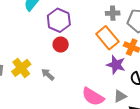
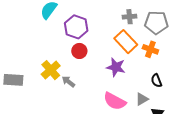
purple star: (116, 65) -> (116, 67), moved
yellow cross: (21, 68) -> (51, 70), moved

